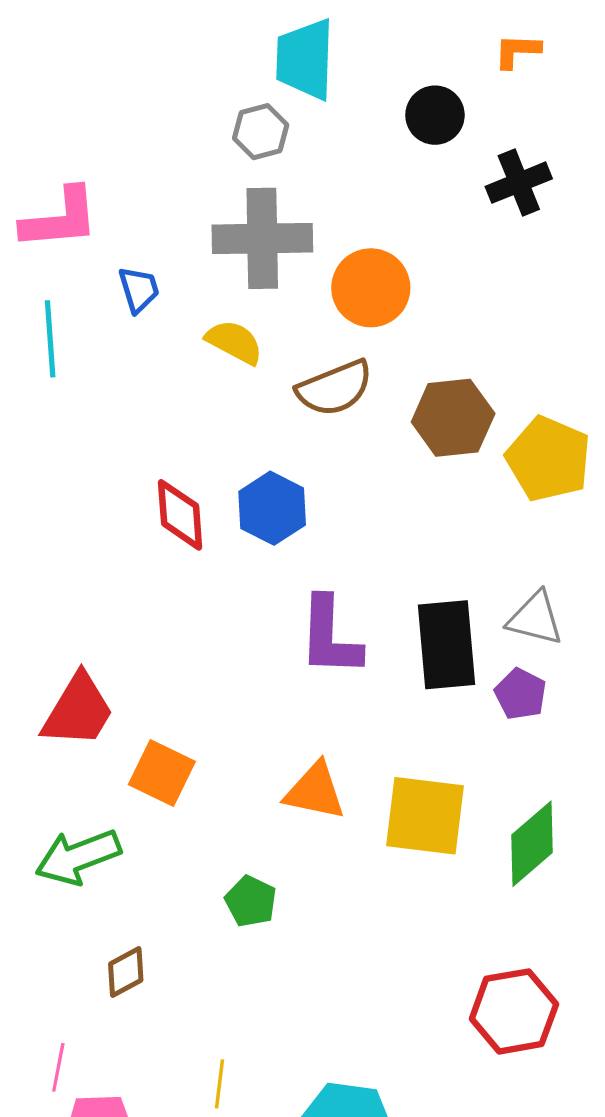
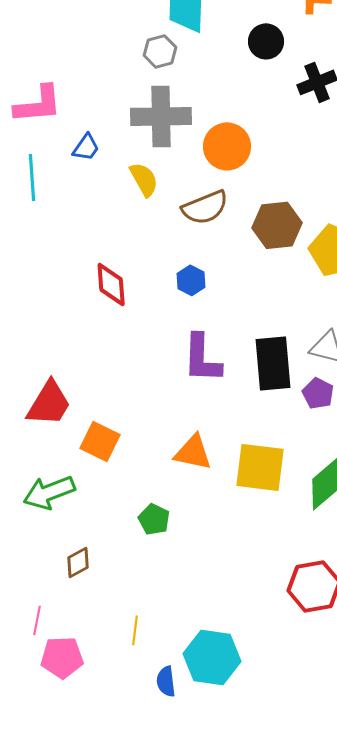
blue trapezoid: (139, 289) -> (86, 147), turned 52
yellow semicircle: (234, 342) -> (144, 179), turned 33
blue hexagon: (272, 508) -> (191, 280), moved, size x0.7

